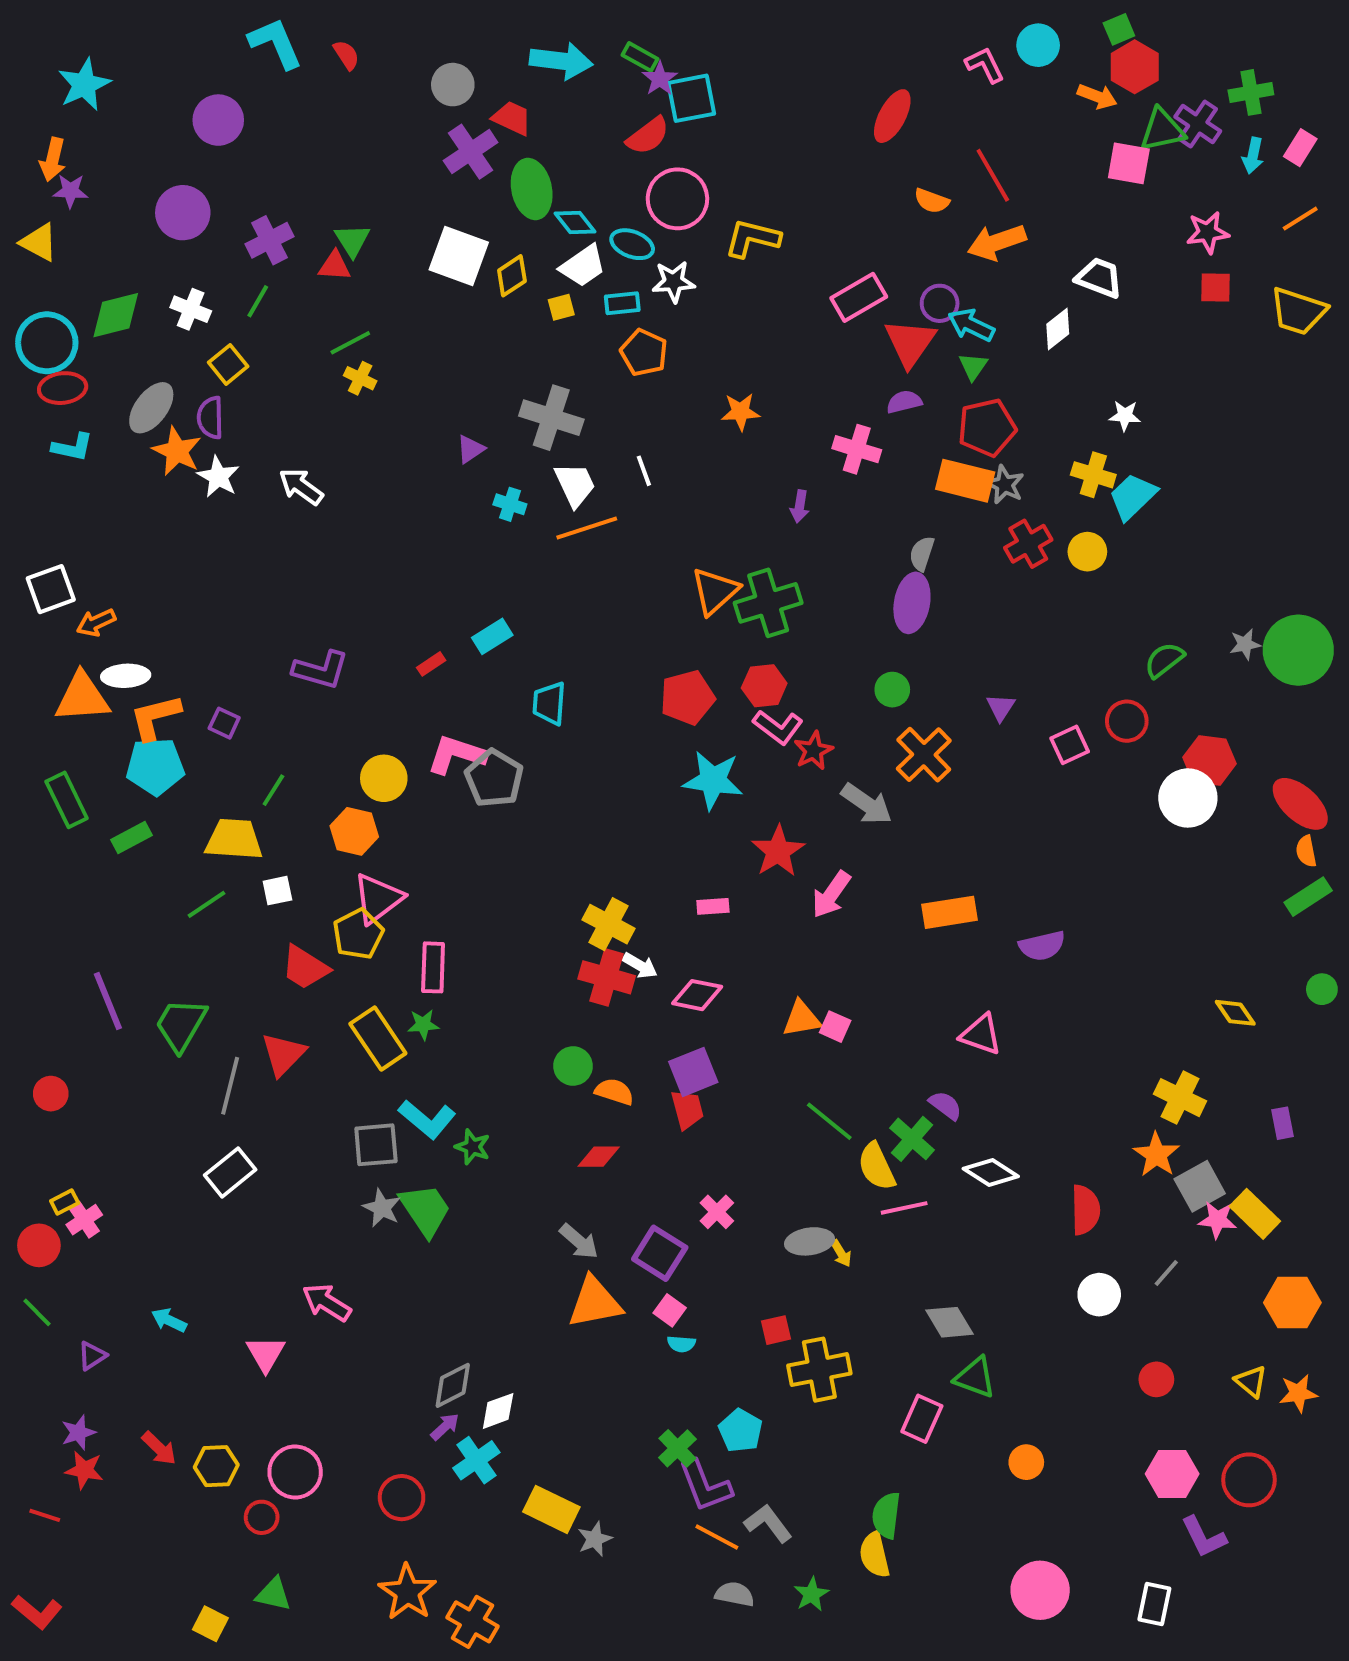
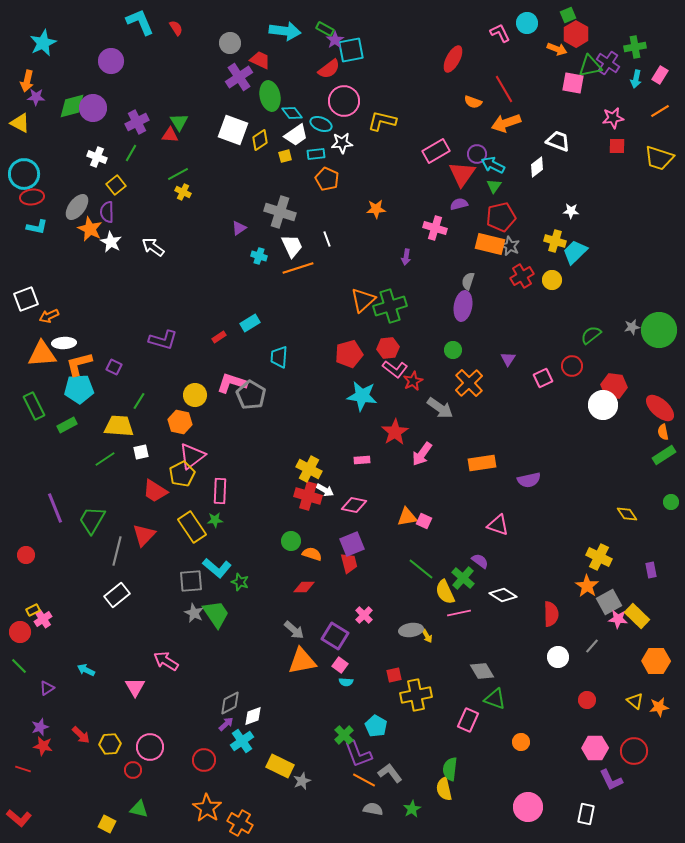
green diamond: (116, 315) -> (72, 106), moved

